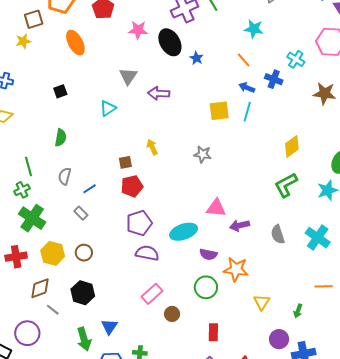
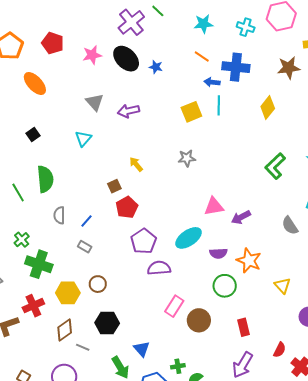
cyan cross: (296, 59) -> (246, 27), moved
blue cross: (274, 79) -> (236, 67), size x1.5
green semicircle: (61, 138) -> (45, 179), size x1.5
yellow diamond: (292, 146) -> (268, 108), moved
green line: (28, 166) -> (18, 193), moved
gray semicircle: (278, 234) -> (290, 226), moved
orange star: (236, 269) -> (249, 261), turned 30
brown circle: (172, 314) -> (199, 320), size x1.5

